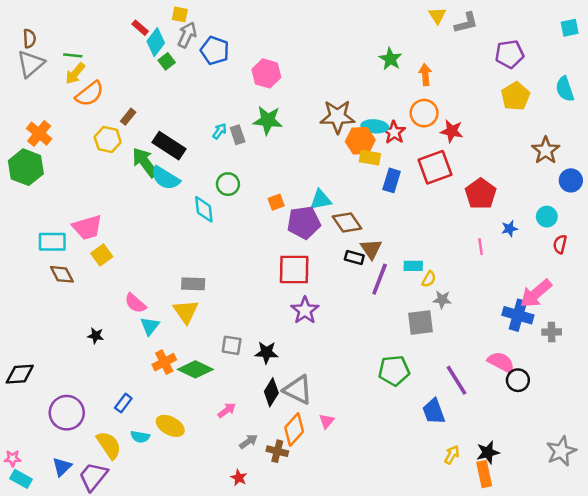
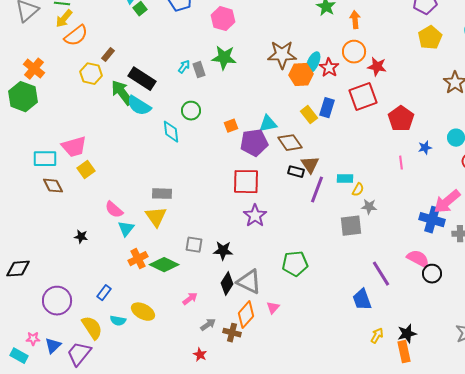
cyan ellipse: (375, 126) -> (313, 63), turned -70
yellow rectangle: (370, 158) -> (309, 115), moved, turned 42
green pentagon: (394, 371) -> (295, 264), moved
pink star: (13, 458) -> (33, 339), moved

